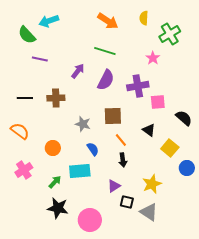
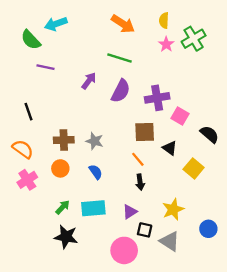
pink star: (153, 58) -> (166, 44), moved
black line: (25, 98) -> (28, 112), turned 70
brown cross: (56, 98) -> (64, 140), moved
pink square: (158, 102) -> (180, 116), turned 35
brown square: (113, 116) -> (145, 132), moved
blue semicircle: (93, 149) -> (96, 172), moved
blue circle: (187, 168) -> (208, 229), moved
pink cross: (24, 170) -> (27, 180), moved
cyan rectangle: (80, 171) -> (93, 208), moved
pink circle: (90, 220) -> (124, 250), moved

